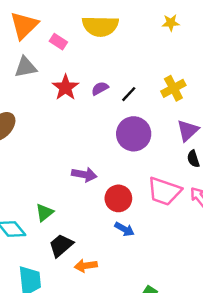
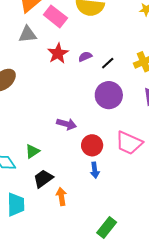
pink rectangle: (58, 42) -> (55, 16), size x1.6
blue arrow: (124, 229) -> (95, 170), turned 49
orange arrow: (86, 266) -> (61, 196), turned 84

